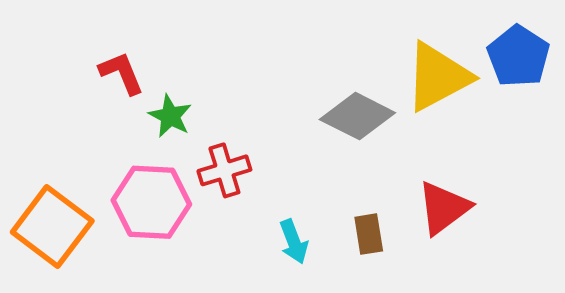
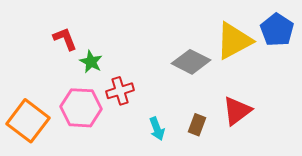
brown rectangle: (369, 234) -> (197, 125), turned 30

